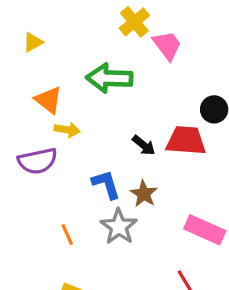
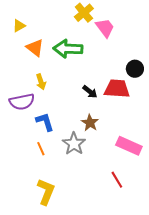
orange triangle: (48, 100) -> (35, 48), moved
yellow arrow: (67, 130) -> (41, 82), turned 63
blue L-shape: (106, 184) -> (45, 122), moved

